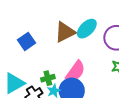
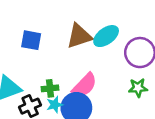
blue square: (26, 41) -> (31, 40), turned 36

